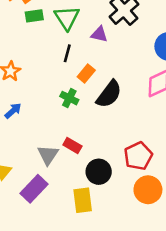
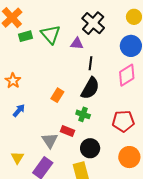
black line: (67, 53) -> (90, 63), moved
orange rectangle: (86, 74) -> (57, 95), moved
green cross: (69, 98) -> (83, 114), moved
red pentagon: (138, 156) -> (123, 121), moved, turned 30

